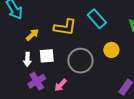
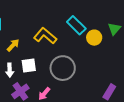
yellow L-shape: (65, 27) -> (45, 36), turned -145
yellow circle: (111, 50) -> (94, 38), moved

